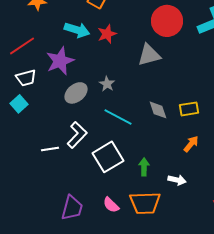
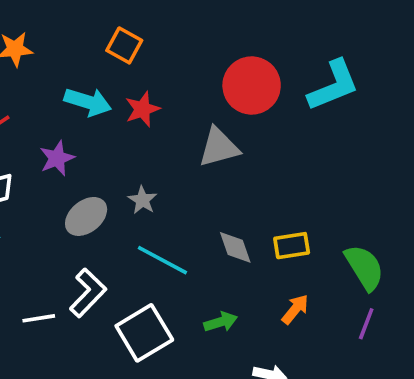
purple star: (60, 61) -> (57, 158), size x0.7
green arrow: (144, 167) -> (221, 322), moved, turned 72

